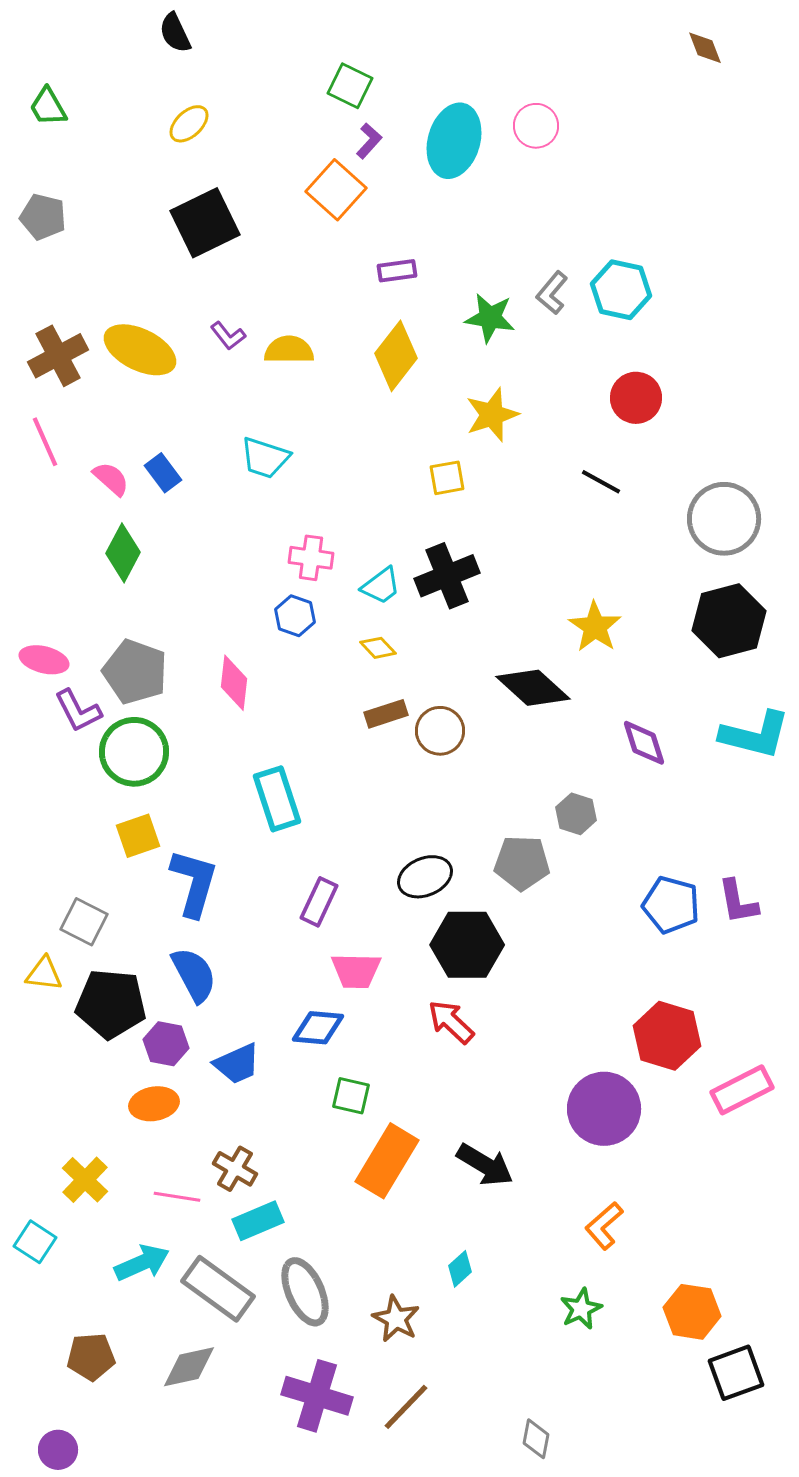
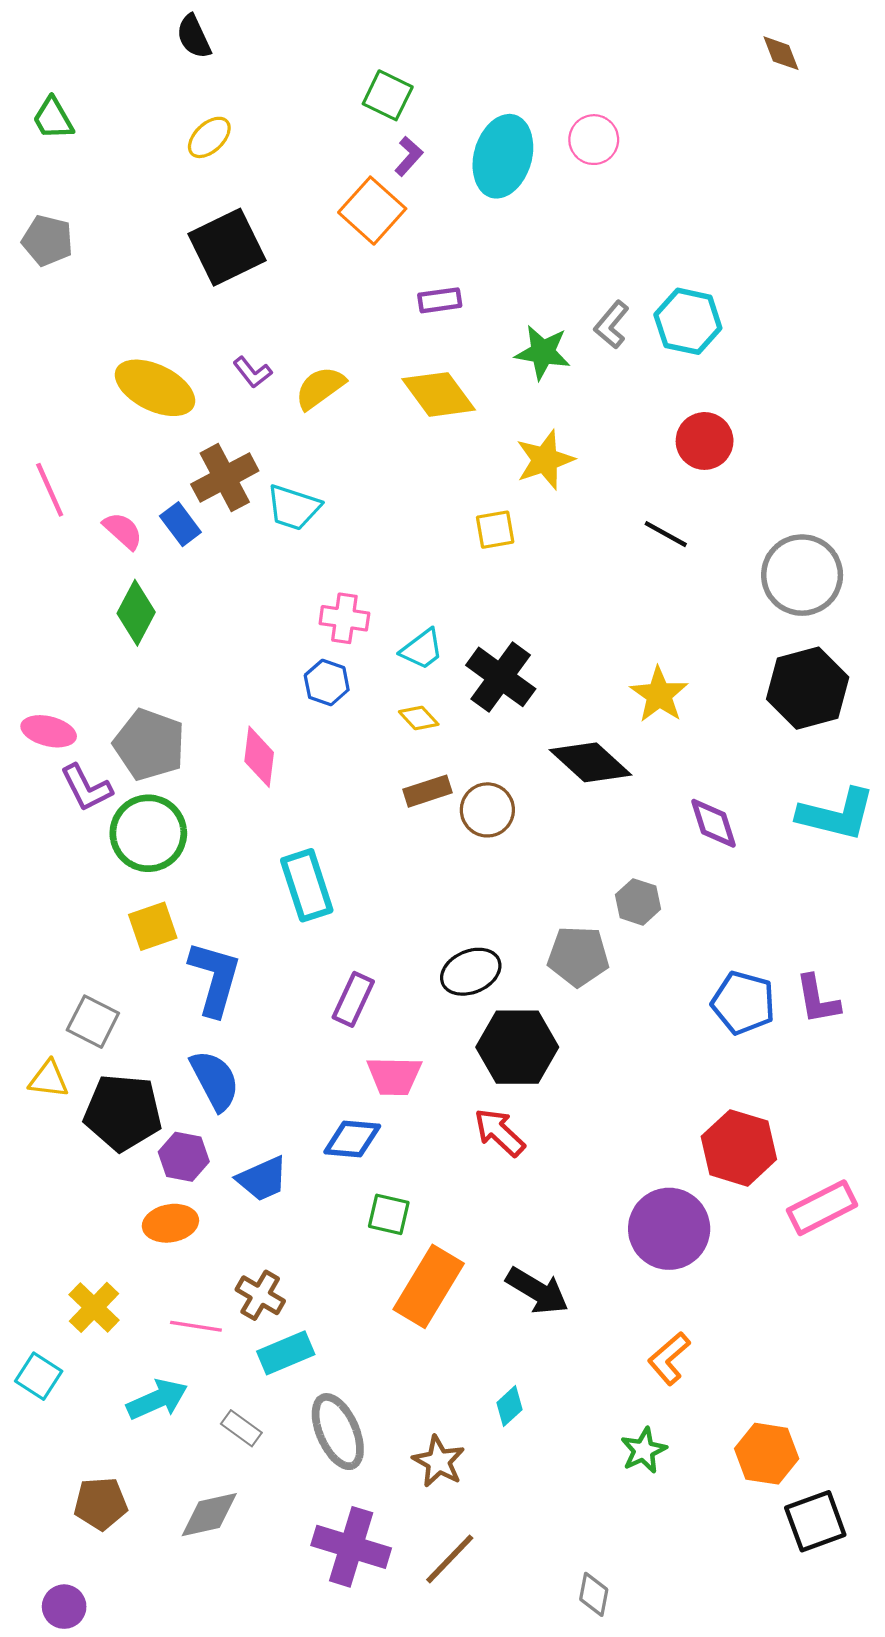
yellow semicircle: (289, 350) -> (320, 388), turned -36
brown cross: (58, 356) -> (225, 478), moved
yellow diamond: (396, 356) -> (439, 394), turned -74
black cross: (447, 576) -> (501, 677), moved, turned -32
gray rectangle: (218, 1289) -> (241, 1428), size x0.5

